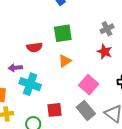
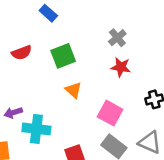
red semicircle: (34, 47) -> (22, 53), moved
orange triangle: (65, 61) -> (73, 90), turned -32

